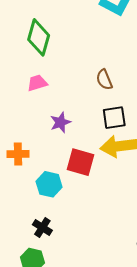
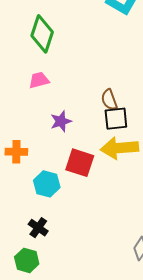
brown semicircle: (104, 80) -> (109, 100), moved

